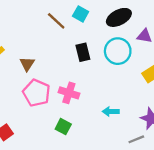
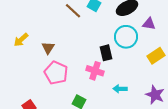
black rectangle: (83, 52) -> (106, 53), moved
pink cross: (69, 93) -> (95, 71), moved

